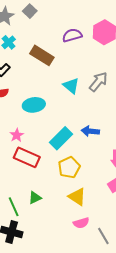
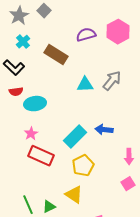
cyan triangle: (71, 86) -> (85, 85), turned -42
cyan ellipse: (34, 105) -> (35, 104), moved
yellow triangle: (77, 197) -> (74, 195), moved
green triangle: (35, 198) -> (49, 207), moved

